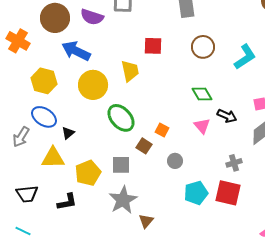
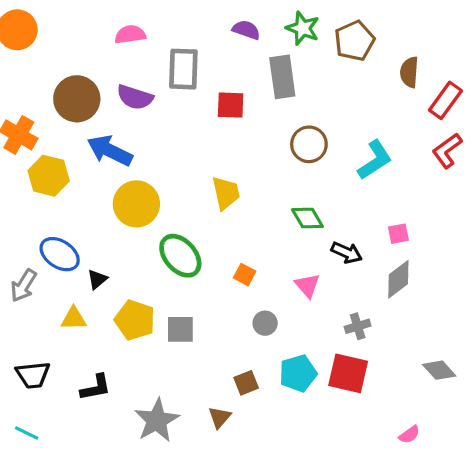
red square: (153, 46) -> (231, 105), moved
yellow trapezoid: (130, 71) -> (226, 193), moved
yellow hexagon: (44, 81) -> (49, 176), moved
pink triangle: (202, 126) -> (307, 285), moved
brown square: (144, 146) -> (246, 383), moved, turned 35
yellow triangle: (53, 158) -> (74, 318), size x0.7
yellow pentagon: (88, 173) -> (135, 320), moved, turned -30
gray star: (123, 200) -> (157, 420), moved

